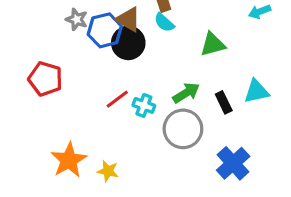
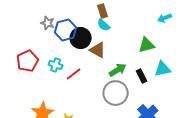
brown triangle: (128, 19) -> (98, 50), moved
green triangle: (213, 44) -> (147, 45), moved
red pentagon: (45, 79) -> (28, 61), turned 30
cyan cross: (144, 105) -> (56, 65), moved

